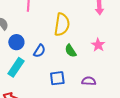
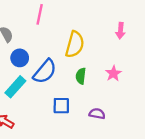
blue semicircle: (39, 51) -> (45, 71), size x1.6
green semicircle: (71, 51) -> (81, 76), turned 32

